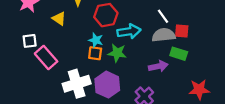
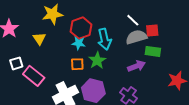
yellow triangle: (59, 19) -> (39, 39), turned 32
cyan arrow: (129, 31) -> (104, 39), turned 95
cyan star: (96, 40) -> (79, 43), moved
green star: (117, 53) -> (97, 60), turned -30

